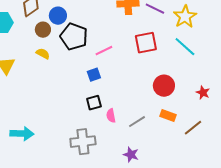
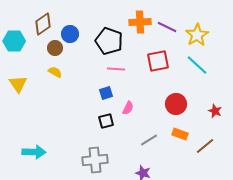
black pentagon: (74, 37) -> (109, 41), moved
pink line: (104, 51) -> (116, 69), turned 30
pink semicircle: (111, 116) -> (128, 108), moved, turned -144

